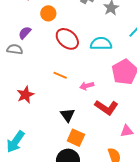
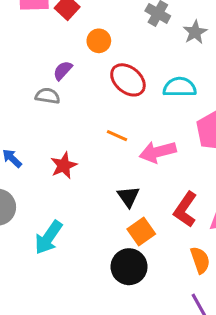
pink arrow: (87, 86) -> (158, 152), size x1.6
red L-shape: (106, 107) -> (185, 209), moved, turned 90
orange square: (76, 138) -> (141, 231), turned 30

